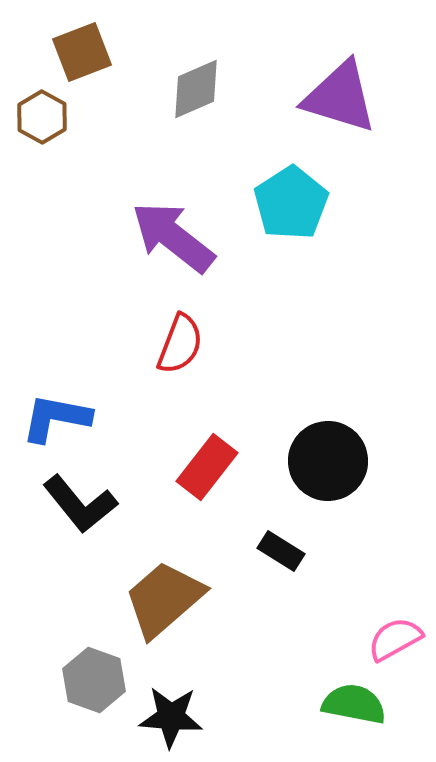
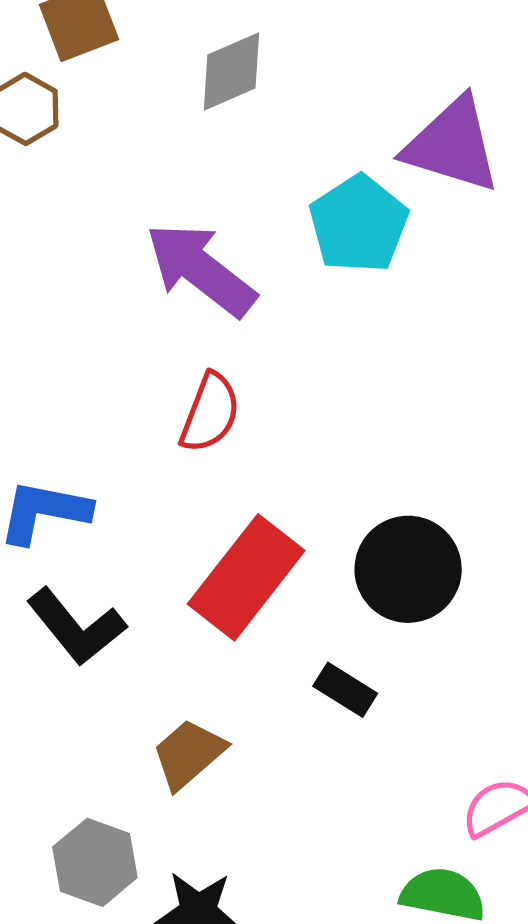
purple triangle: (340, 97) -> (452, 145), moved
red rectangle: (207, 467) -> (246, 577), size x1.4
brown trapezoid: (164, 599) -> (189, 754), size x0.7

